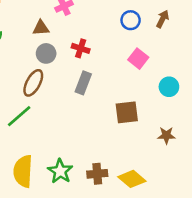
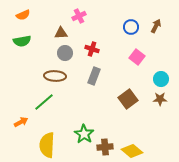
brown ellipse: (33, 83) -> (55, 76), turned 65
brown square: (127, 112) -> (128, 99), turned -30
brown star: (166, 135) -> (160, 99), moved
green star: (60, 171) -> (84, 134), moved

